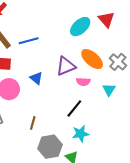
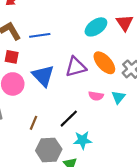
blue triangle: (36, 78) -> (43, 76), size x1.6
pink semicircle: (83, 82) -> (96, 96), moved
black line: (74, 108) -> (69, 119), moved

